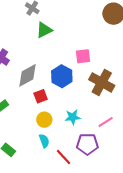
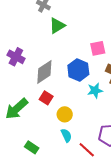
red square: (41, 96) -> (46, 98), moved, turned -32
cyan star: (73, 117) -> (95, 90), moved

